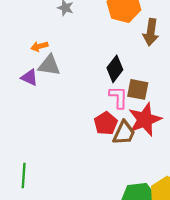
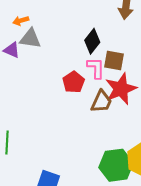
red pentagon: (106, 123) -> (74, 82), moved

